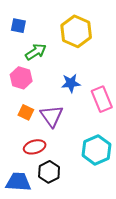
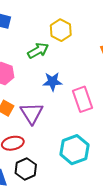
yellow hexagon: (76, 31) -> (61, 30), size x0.7
green arrow: (36, 52) -> (38, 51), moved

